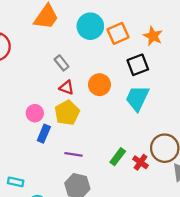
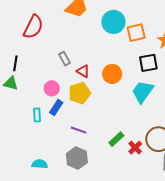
gray rectangle: (62, 63) -> (64, 59), moved
cyan rectangle: (16, 182) -> (37, 115), moved, turned 64

